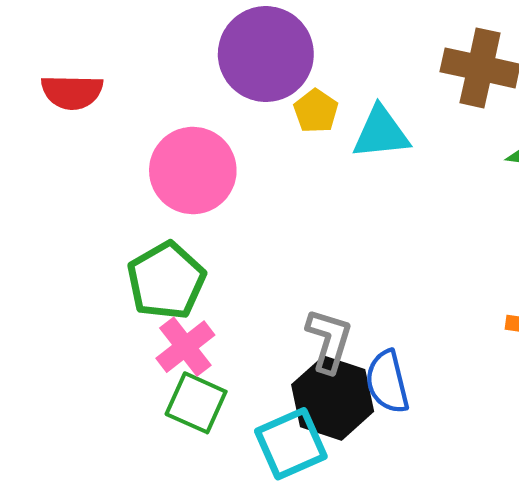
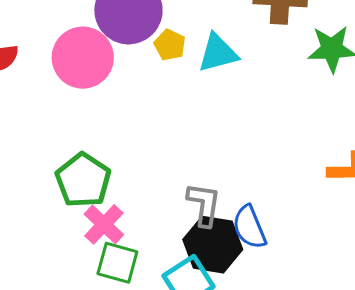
pink circle: (193, 171) -> (83, 58), moved

